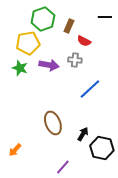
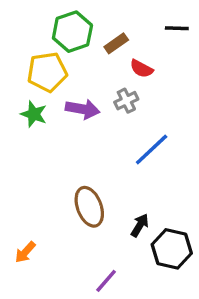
brown rectangle: (69, 26) -> (116, 43), turned 32
gray cross: (75, 60) -> (126, 101), turned -32

